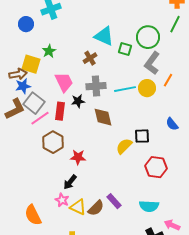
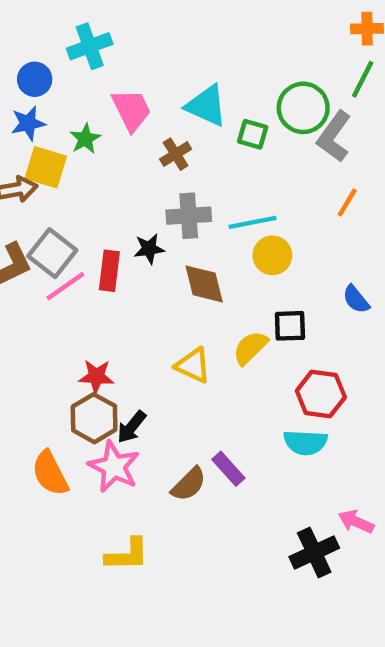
gray L-shape: (152, 63) -> (334, 136), moved
pink trapezoid: (64, 82) -> (131, 110), moved
blue star: (23, 86) -> (28, 123), moved
yellow circle: (147, 88) -> (272, 255), moved
brown hexagon: (53, 142) -> (94, 418), moved
red star: (78, 157) -> (96, 376), moved
pink star: (62, 200) -> (114, 467), size x1.6
cyan semicircle: (149, 206) -> (305, 442), moved
yellow triangle: (78, 207) -> (193, 365), moved
orange semicircle: (33, 215) -> (50, 473), moved

